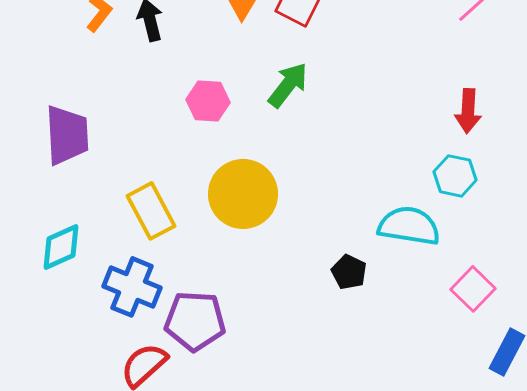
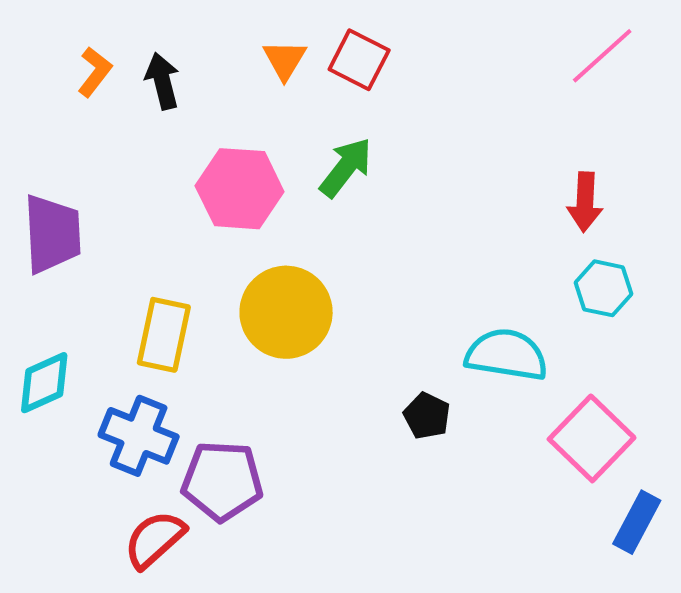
pink hexagon: (208, 101) -> (240, 189), size x1.5
cyan hexagon: (455, 176) -> (604, 288), moved
yellow rectangle: (151, 211) -> (164, 335), turned 40
pink square: (473, 289) -> (592, 438), size x1.4

